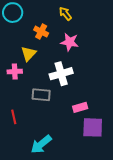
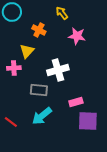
pink star: (70, 42) -> (77, 36), moved
red line: (14, 117) -> (11, 122), moved, turned -40
cyan arrow: (41, 144) -> (42, 116), moved

